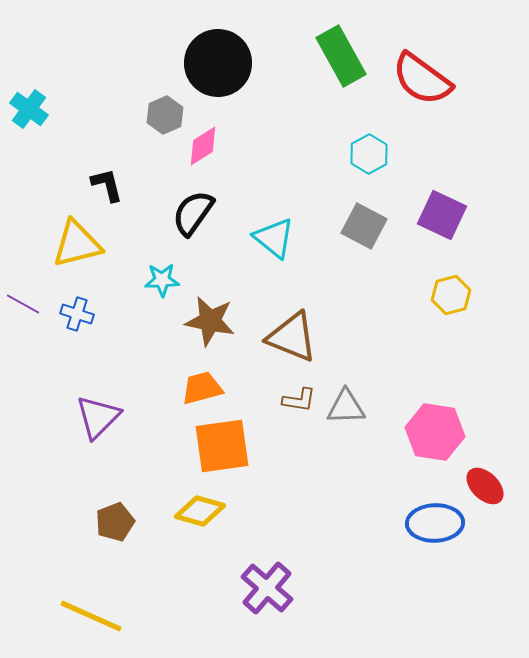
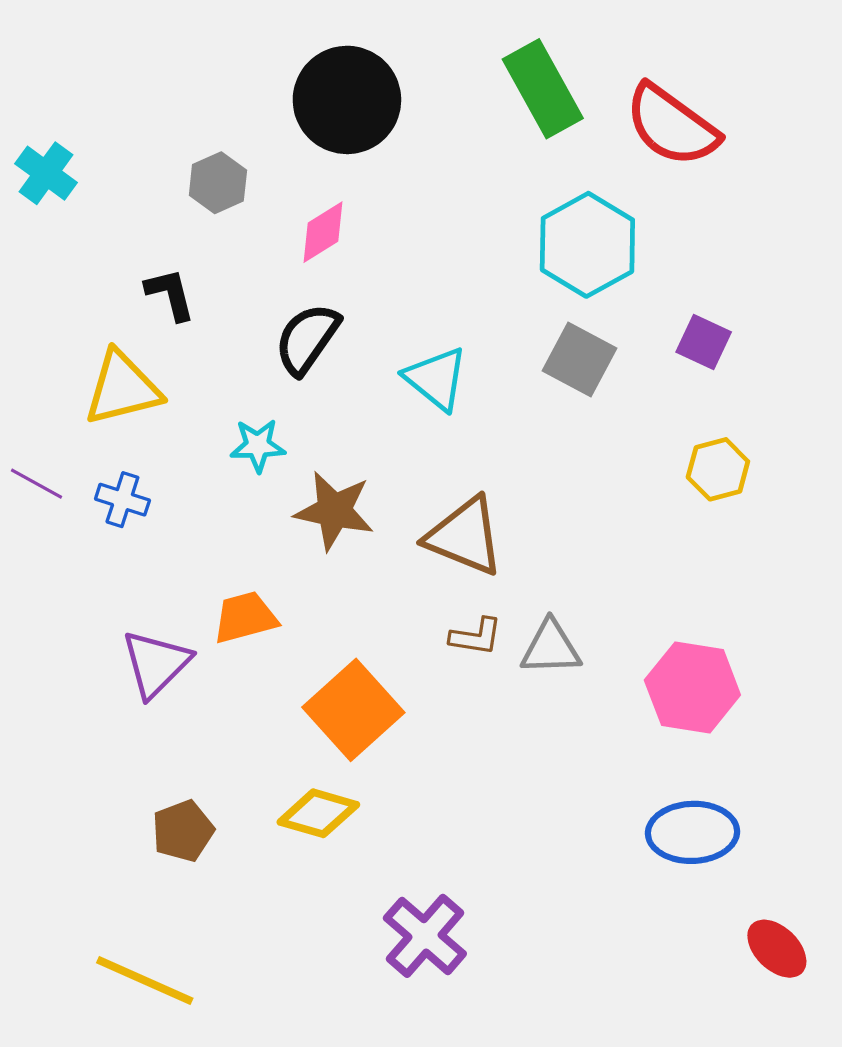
gray hexagon: (165, 115) -> (218, 183), moved
cyan hexagon: (369, 154) -> (587, 245), size x1.6
purple square: (442, 215) -> (704, 342), size x0.7
orange trapezoid: (202, 388) -> (245, 617), moved
orange square: (222, 446) -> (353, 710), turned -34
red ellipse: (485, 486) -> (777, 949), moved

